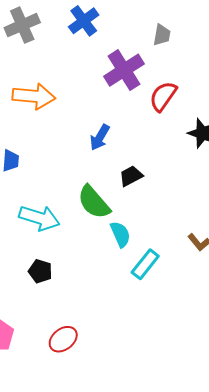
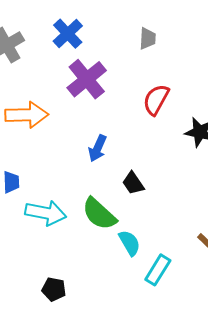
purple cross: (124, 70) -> (87, 79), moved
black trapezoid: (131, 176) -> (133, 183), turned -90
cyan arrow: (39, 218) -> (46, 213), moved

